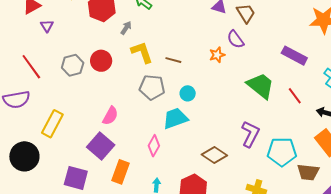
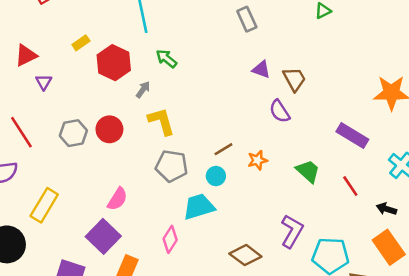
orange star: (217, 55) -> (257, 160), moved
brown line: (173, 60) -> (223, 149), moved, turned -49
green trapezoid: (261, 86) -> (308, 171), size x0.7

